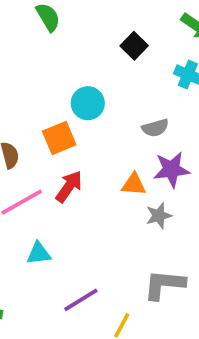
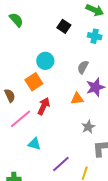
gray semicircle: (155, 128) -> (83, 67), turned 144
gray star: (159, 216) -> (88, 127), moved
cyan triangle: (39, 253) -> (34, 144), turned 32

